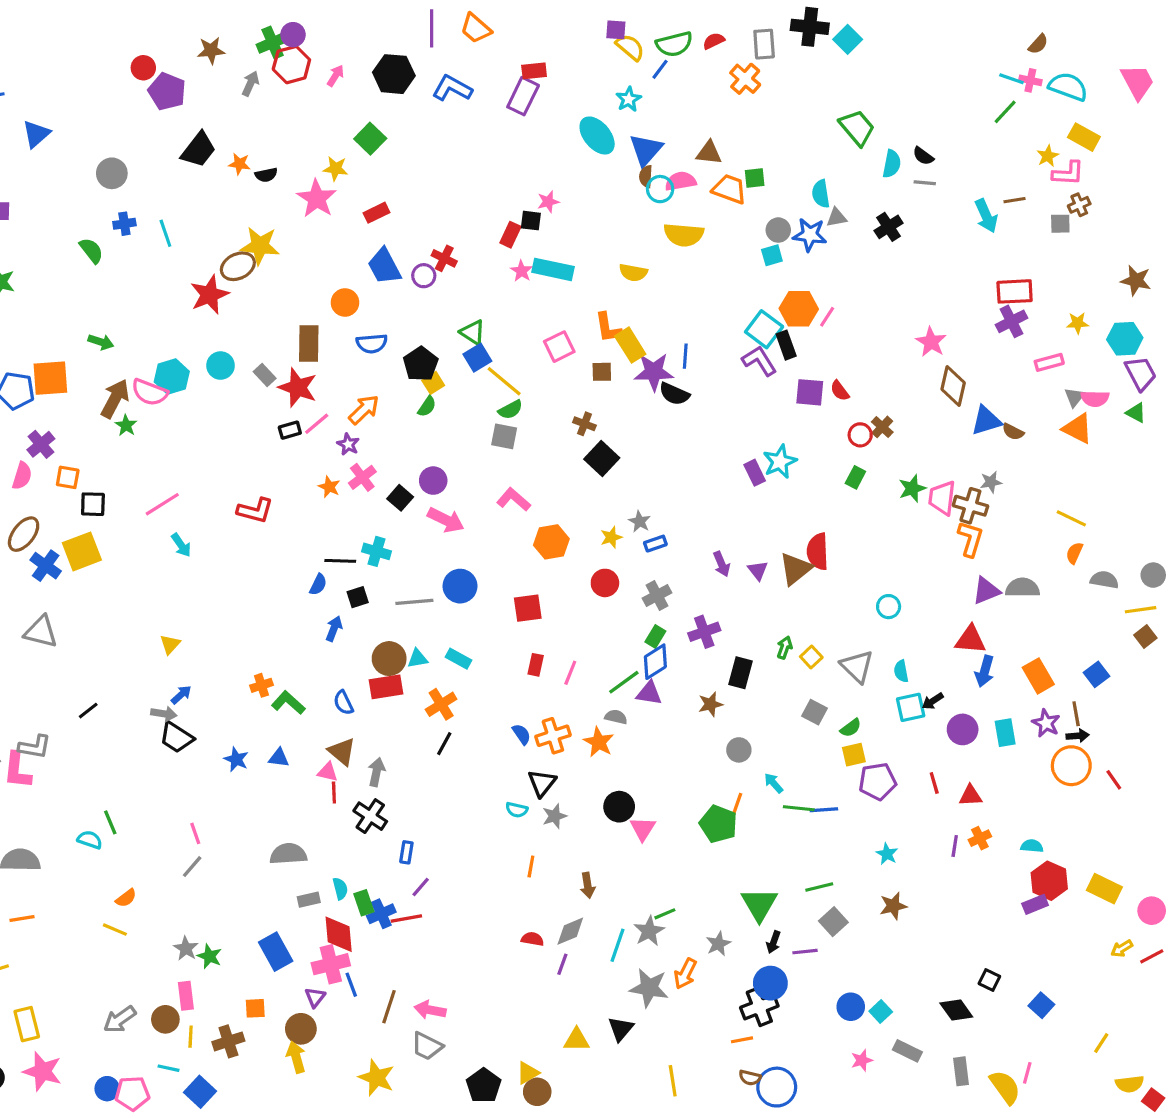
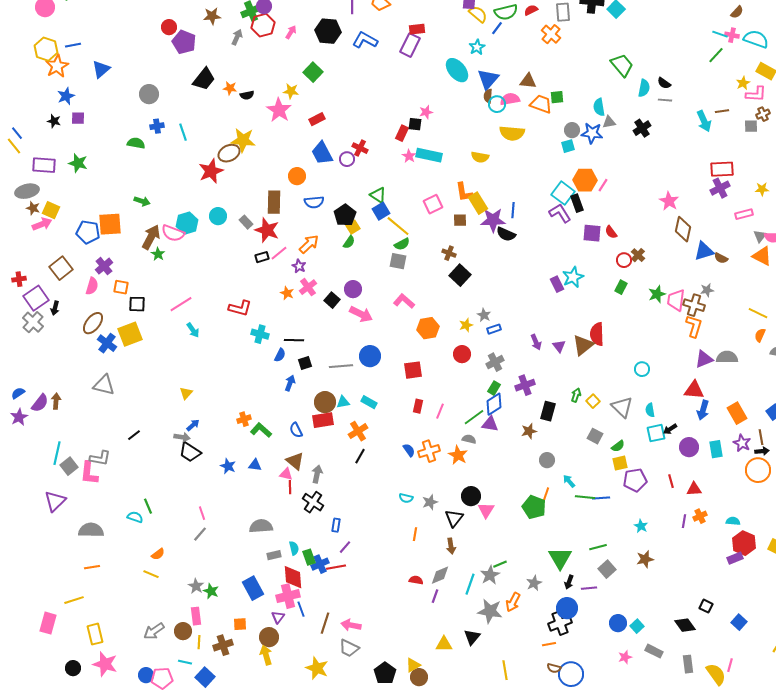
green semicircle: (91, 251) -> (136, 143), turned -42
cyan cross: (376, 551) -> (260, 334), moved
black triangle: (542, 783) -> (454, 518), moved

